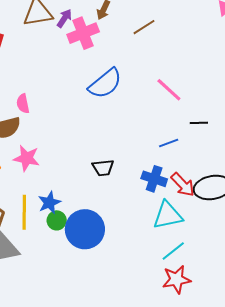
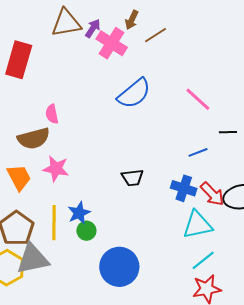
brown line: (144, 27) -> (155, 35), moved
pink cross: (83, 33) -> (112, 43), turned -36
blue circle: (85, 229) -> (119, 267), moved

